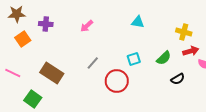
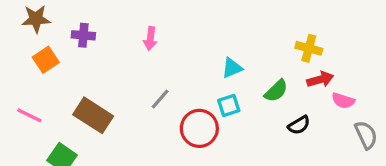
cyan triangle: (138, 22) -> (232, 68), moved, turned -32
pink arrow: (87, 26) -> (150, 39), turned -40
cyan square: (134, 59) -> (229, 106), moved

